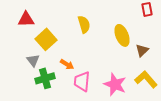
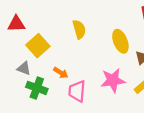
gray triangle: (33, 60) -> (24, 68), turned -32
green cross: (45, 78) -> (37, 88), turned 36
pink star: (115, 84) -> (113, 80), moved, turned -30

